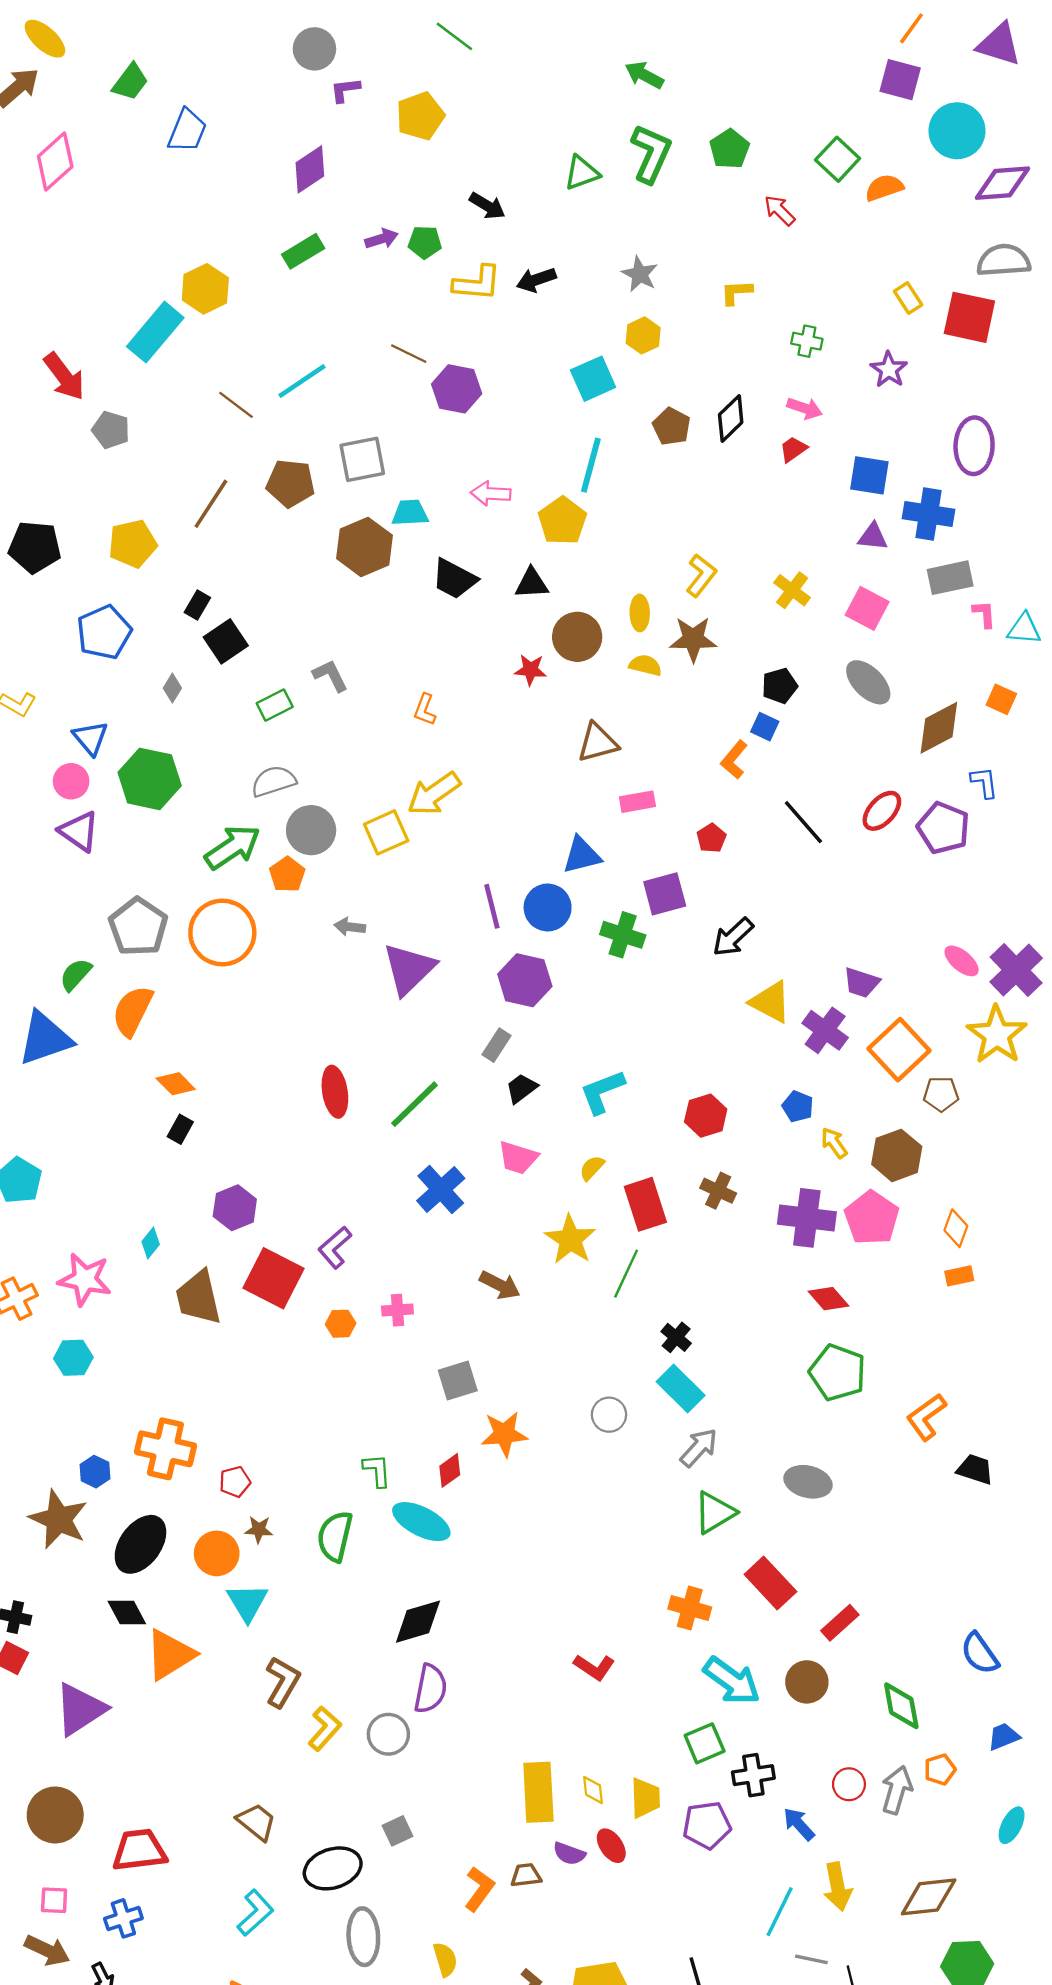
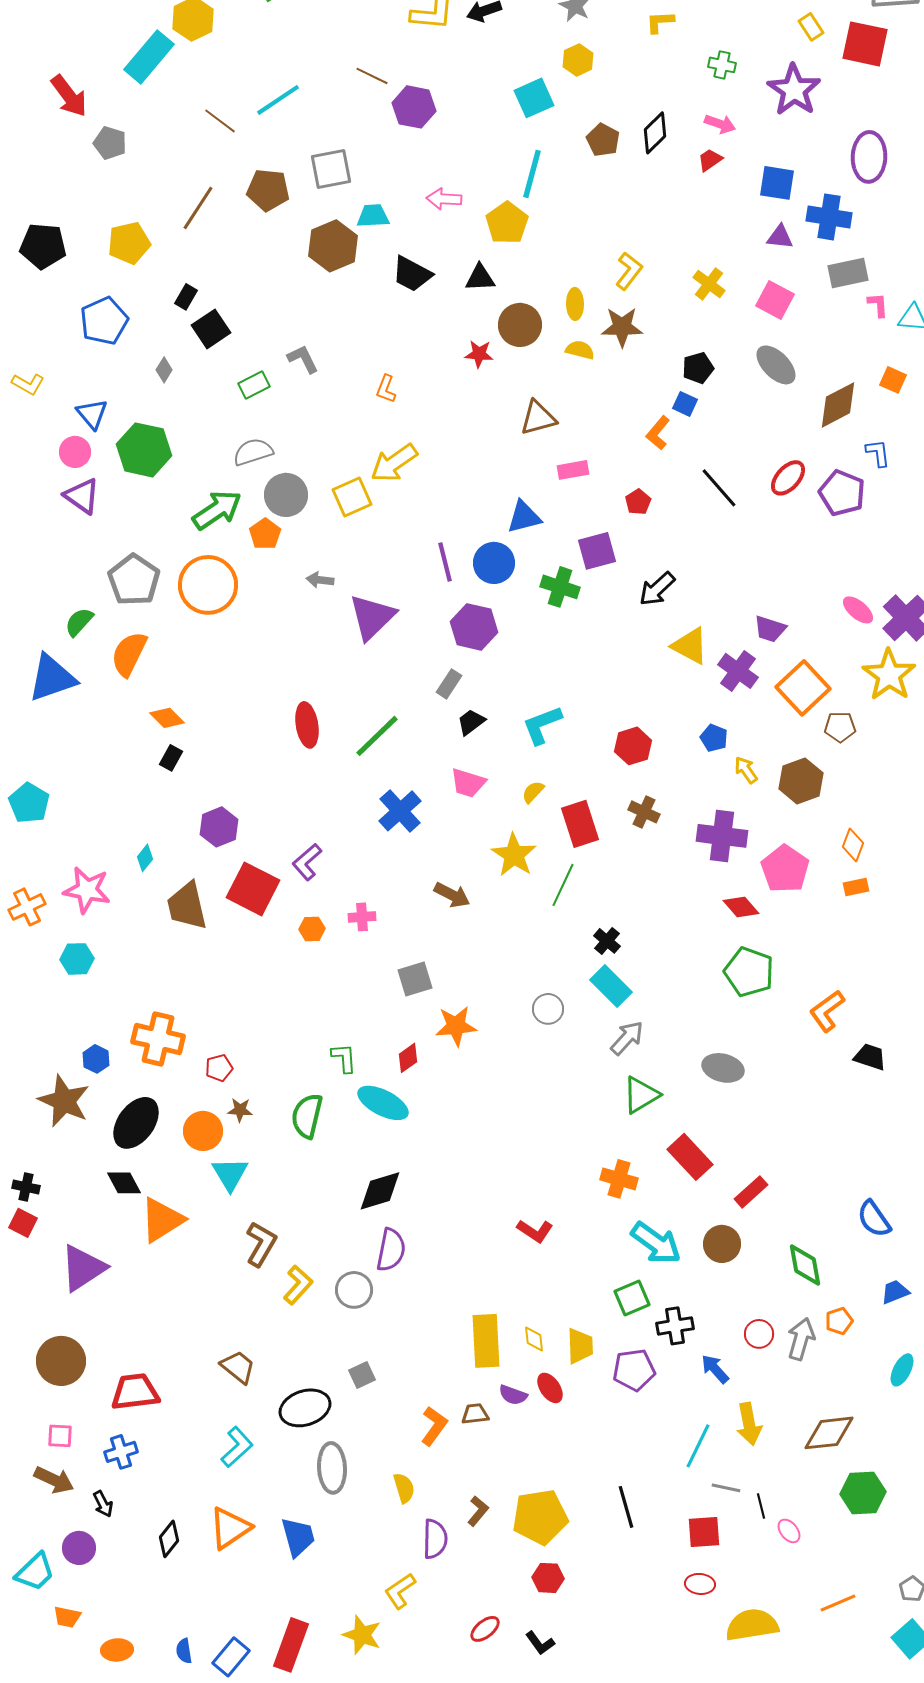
purple star: (889, 370) -> (794, 90), size x1.6
pink pentagon: (872, 1218) -> (785, 869), moved

